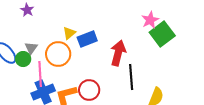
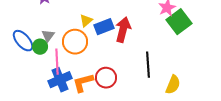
red arrow: (118, 53) -> (123, 30), moved

